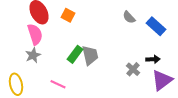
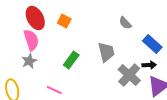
blue rectangle: (156, 26) -> (152, 44), moved
gray trapezoid: (90, 55) -> (106, 52), moved
gray cross: (133, 69) -> (129, 75), size x1.6

